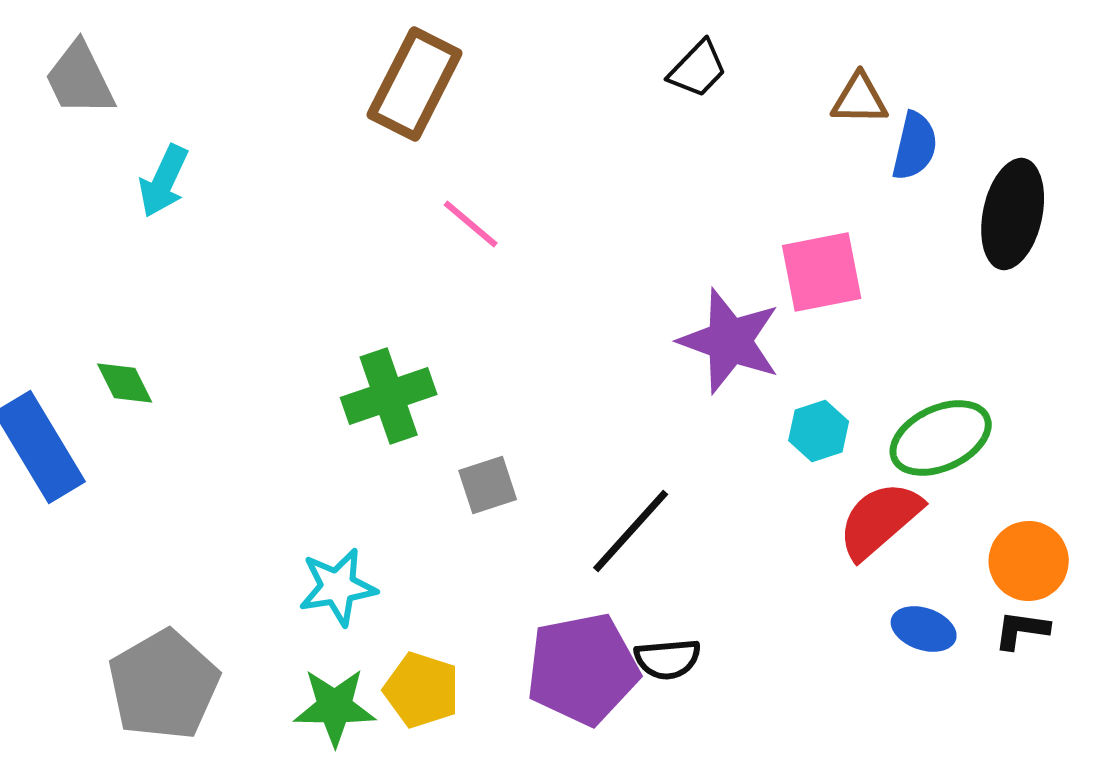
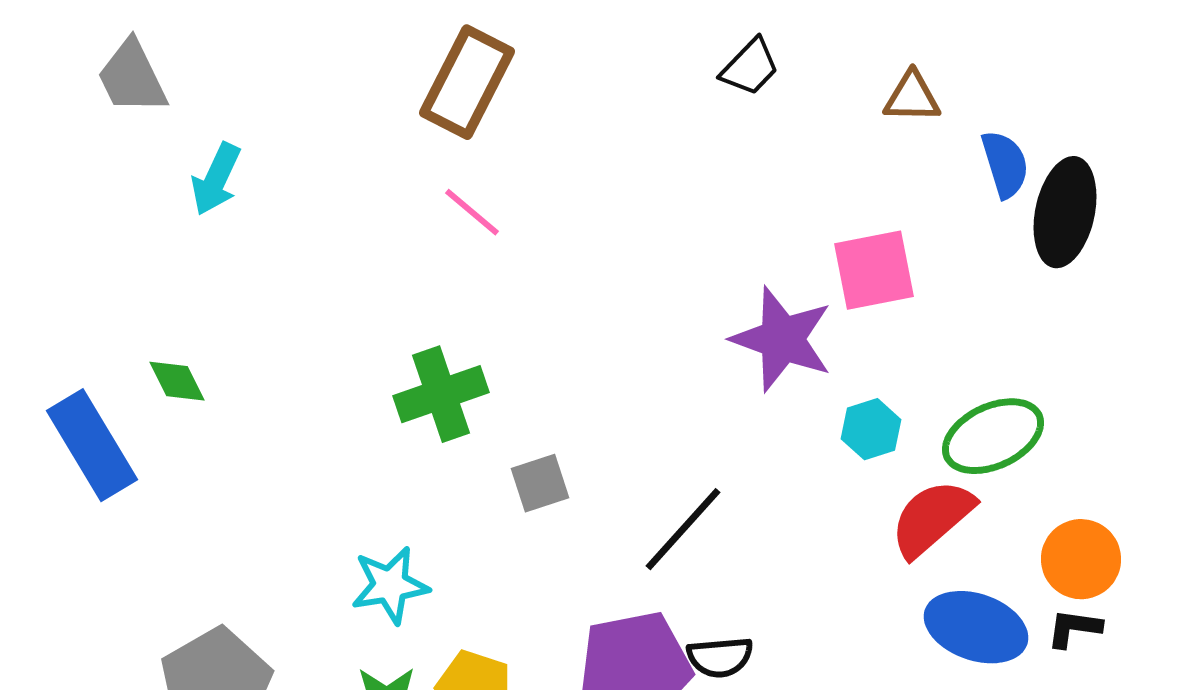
blue semicircle: (915, 146) -> (1005, 164), moved, turned -30
pink line: (471, 224) -> (472, 212), moved
blue ellipse: (924, 629) -> (976, 627), size x1.6

